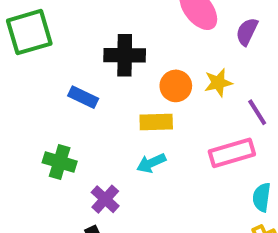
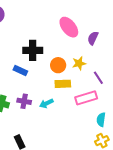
blue rectangle: (83, 97) -> (20, 70), moved
yellow rectangle: (156, 122) -> (63, 84), moved
purple cross: (105, 199) -> (24, 101), moved, turned -32

